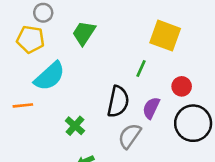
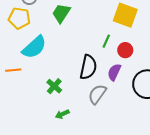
red circle: (182, 86) -> (125, 50), moved

